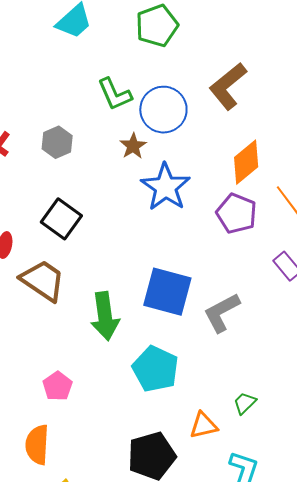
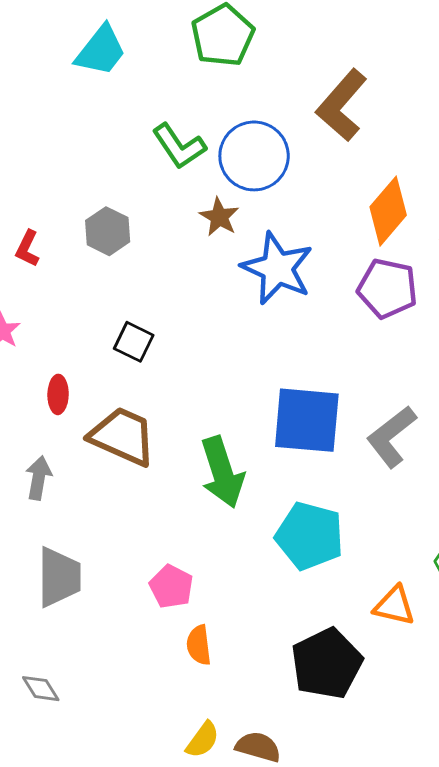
black square: (61, 219) -> (134, 342), size x0.7
orange triangle: (204, 425) -> (394, 606), turned 36
orange semicircle: (37, 445) -> (199, 645), moved, size x0.7

